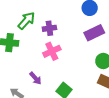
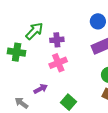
purple arrow: (35, 78) -> (41, 89), turned -80

